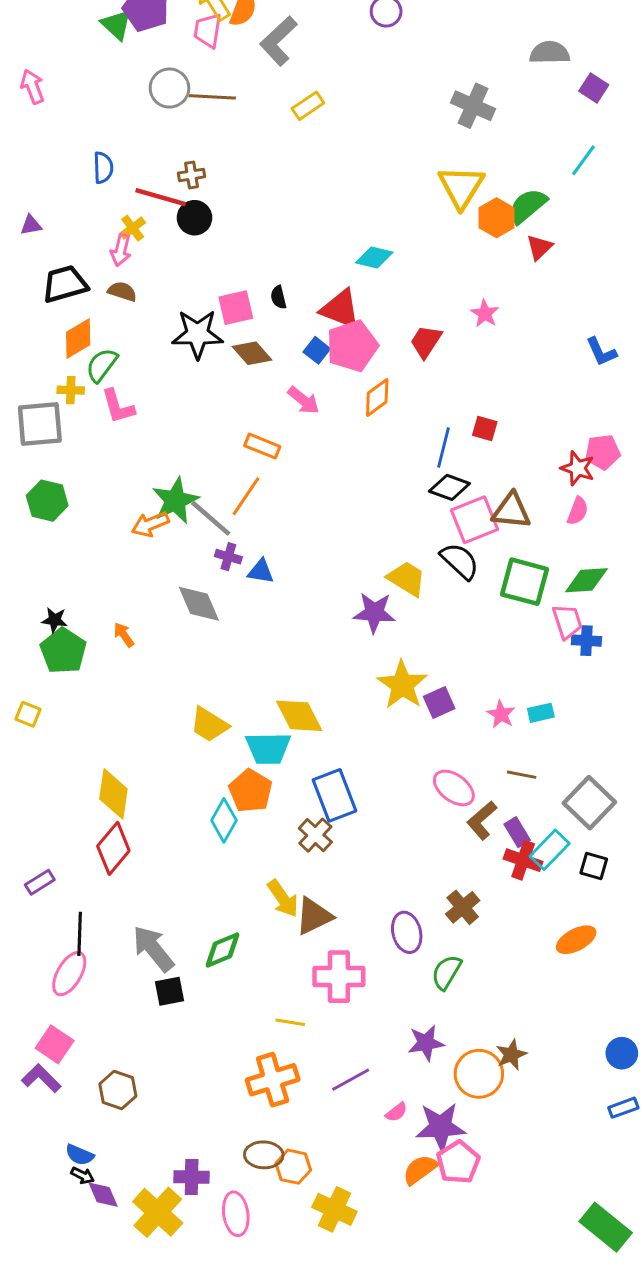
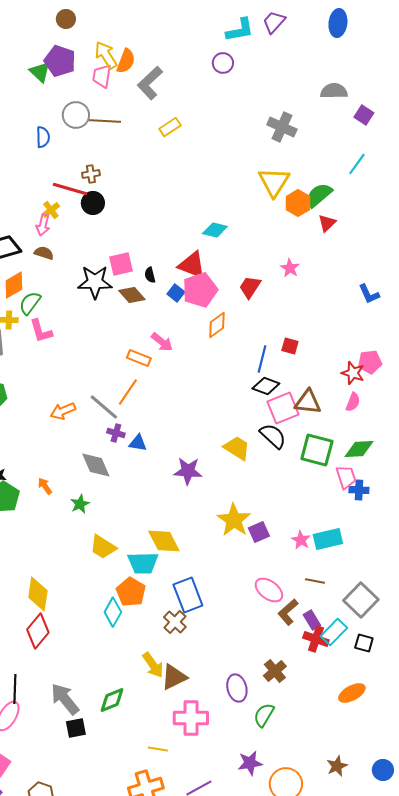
blue semicircle: (103, 168) -> (43, 137), moved
black semicircle: (278, 297) -> (150, 275), moved
pink arrow: (304, 400) -> (162, 342), moved
green star: (175, 501) -> (80, 504), moved, size x0.6
purple star: (374, 613) -> (188, 471), moved
cyan rectangle: (541, 713) -> (328, 539), size x1.6
brown star: (511, 1055) -> (337, 766), moved

